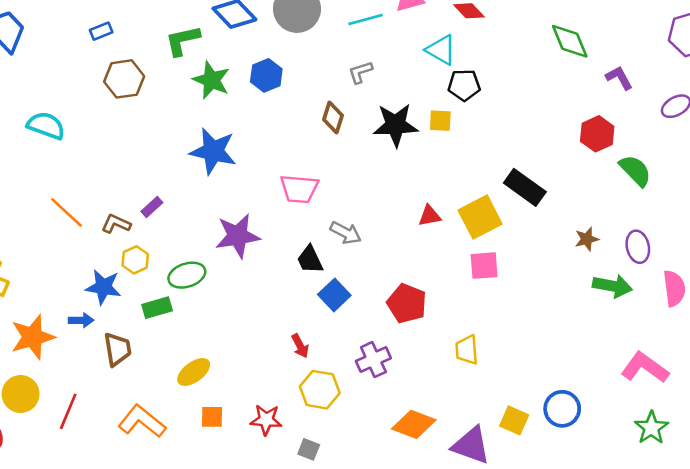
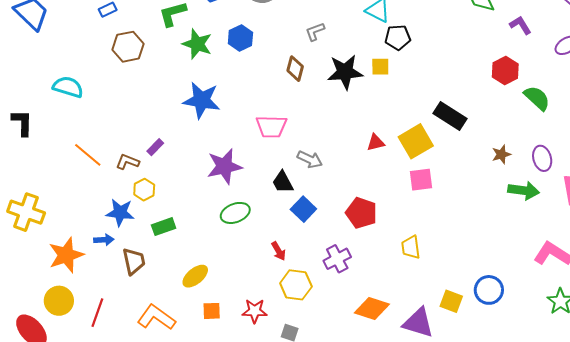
green ellipse: (187, 275) -> (235, 213), moved

